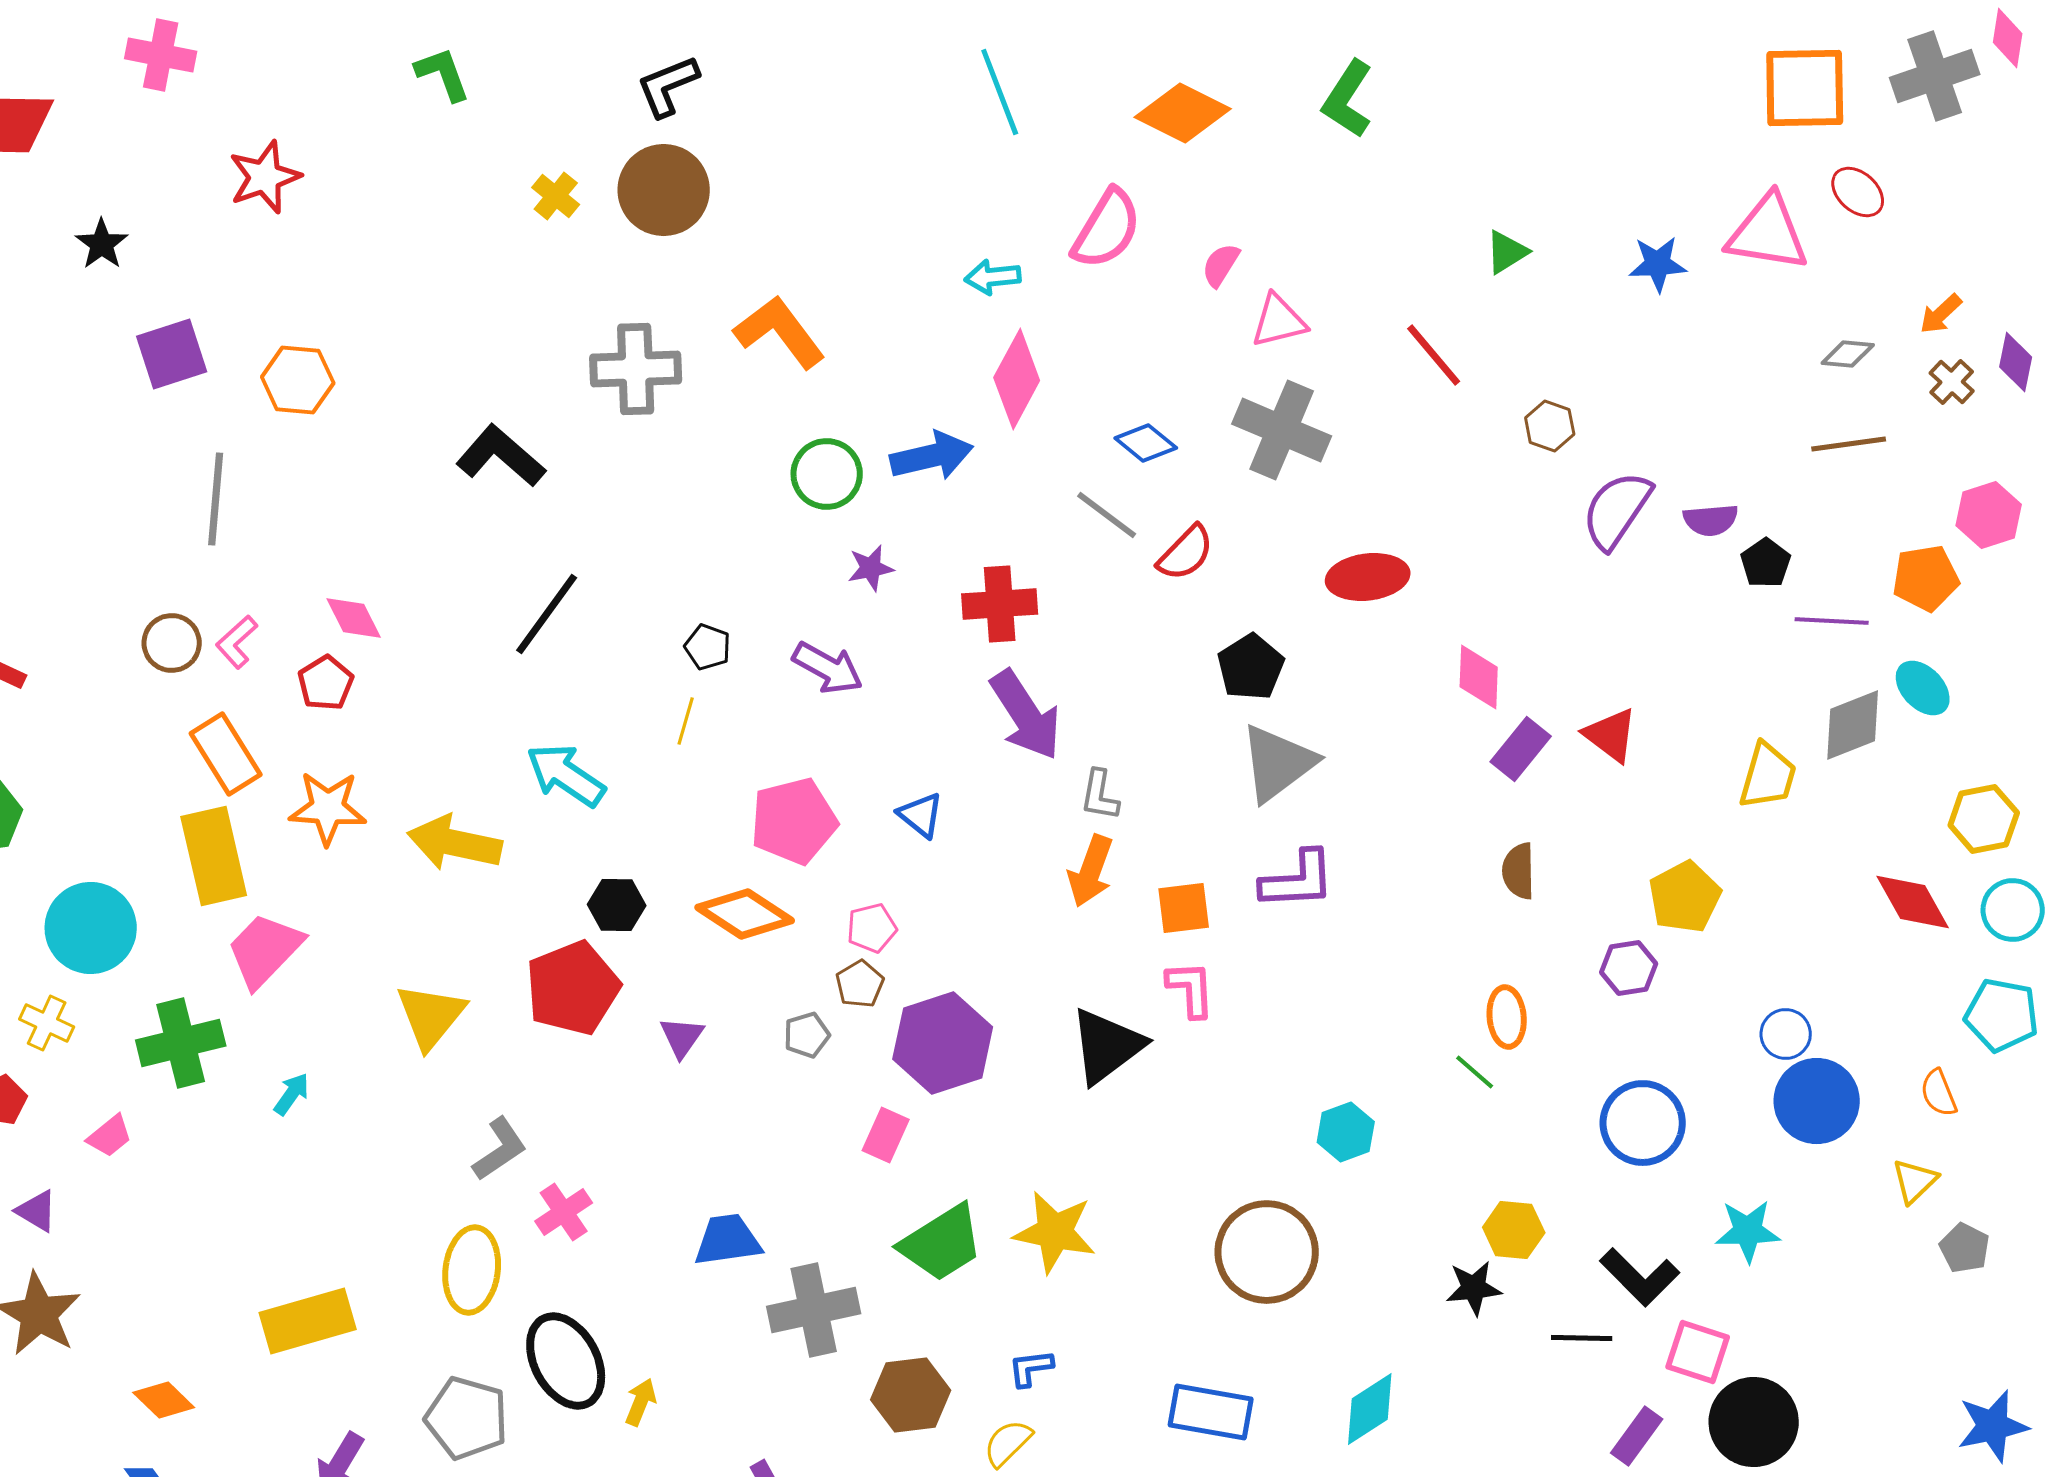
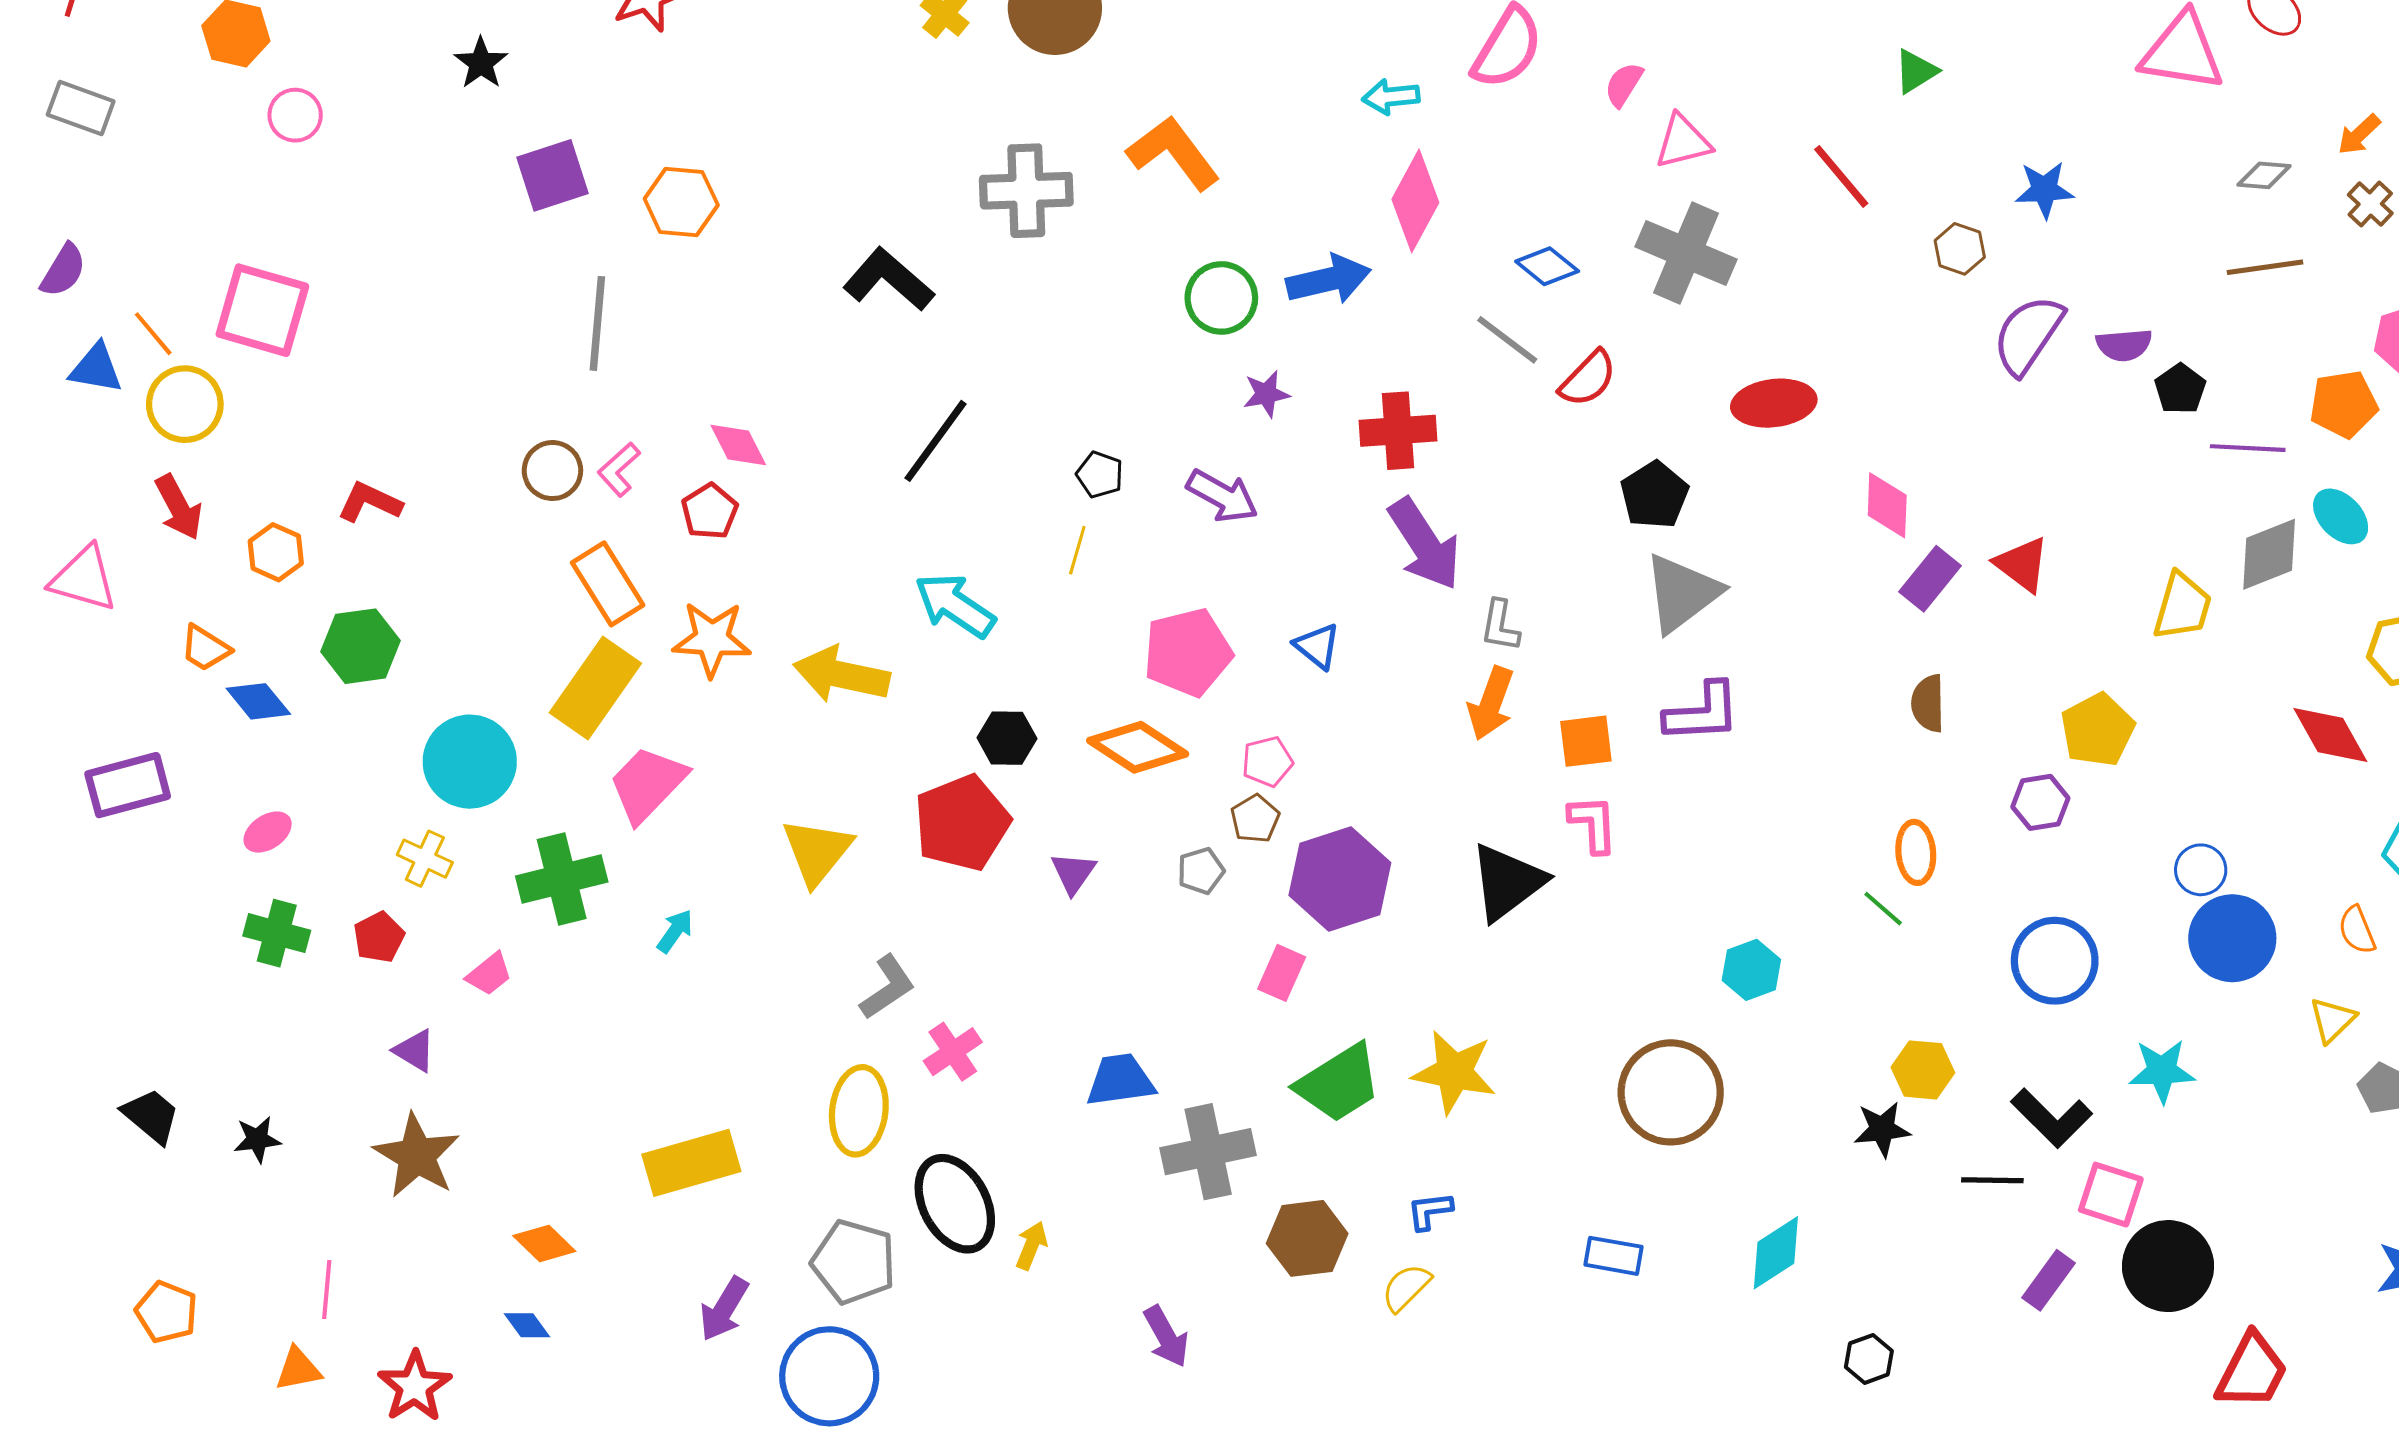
blue star: (1658, 264) -> (2044, 190), moved
yellow rectangle: (214, 856) -> (595, 688), turned 48
blue rectangle: (1211, 1412) -> (1613, 1256), size x0.7

